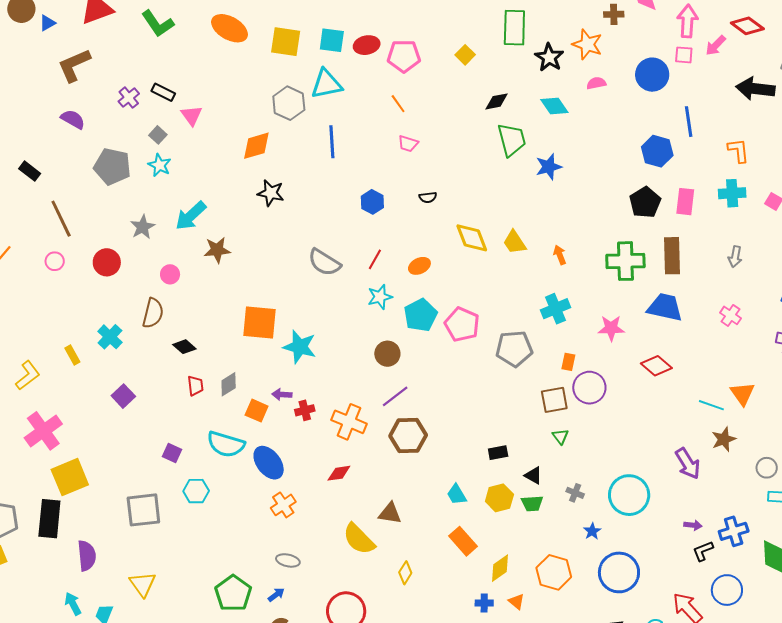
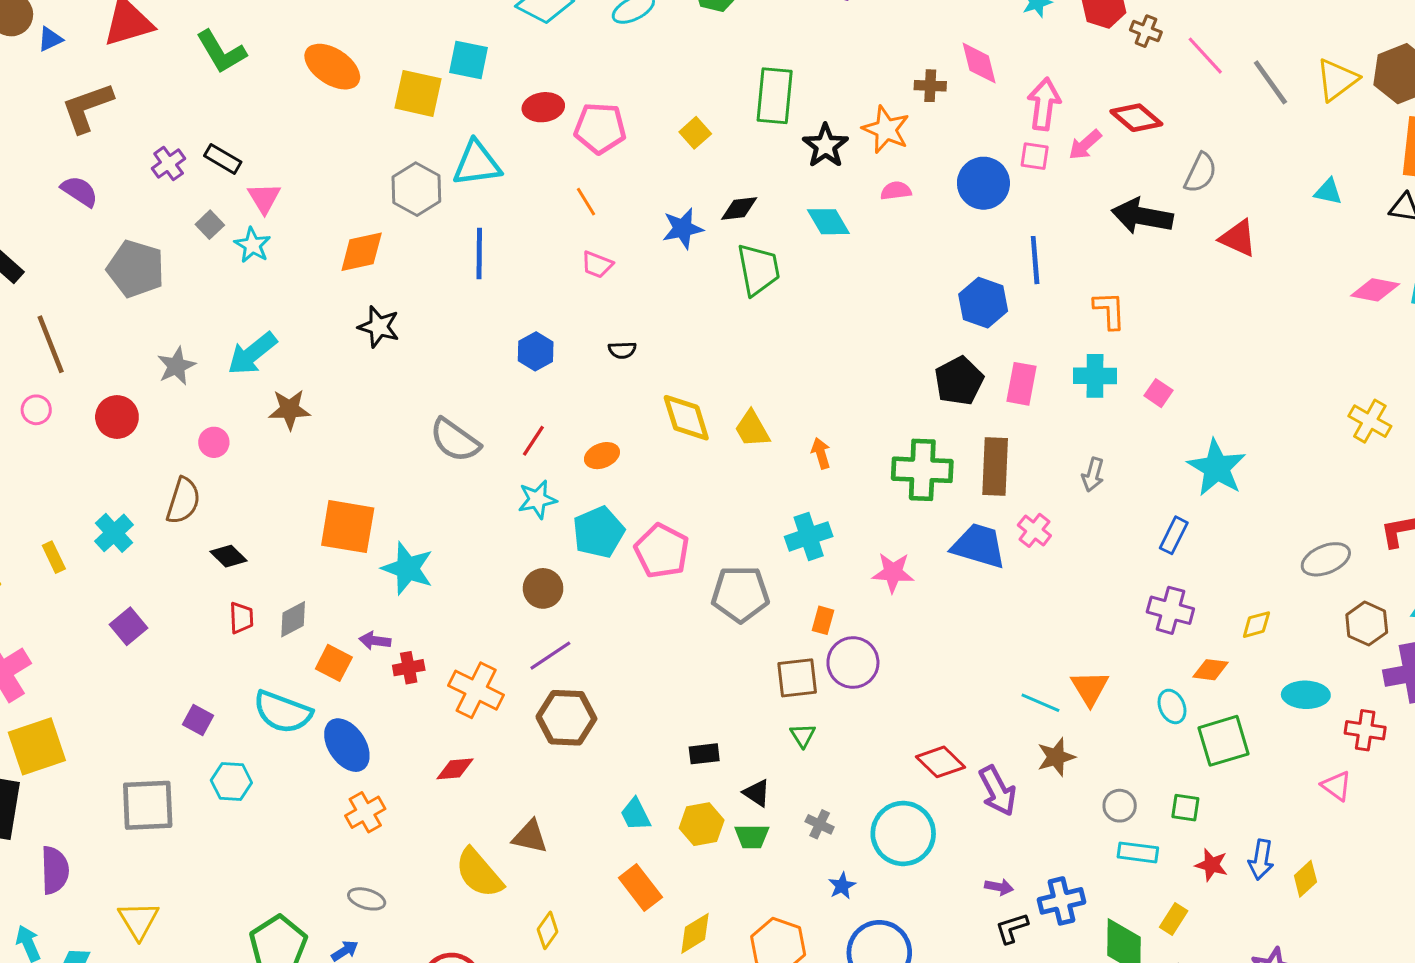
cyan square: (332, 40) -> (468, 60), moved
cyan star: (160, 165) -> (252, 245), moved
blue star: (549, 167) -> (683, 228), moved
pink cross: (731, 315) -> (1034, 530), moved
red diamond: (656, 366) -> (940, 762), moved

